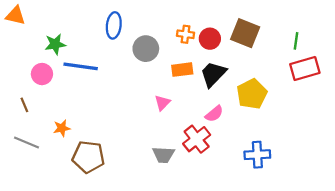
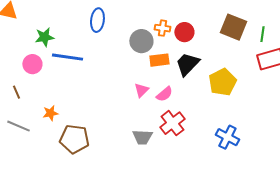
brown square: (245, 33) -> (233, 27), moved
gray circle: (146, 49) -> (141, 41), moved
pink semicircle: (214, 114) -> (164, 94), moved
blue cross: (257, 155) -> (227, 137), turned 30

